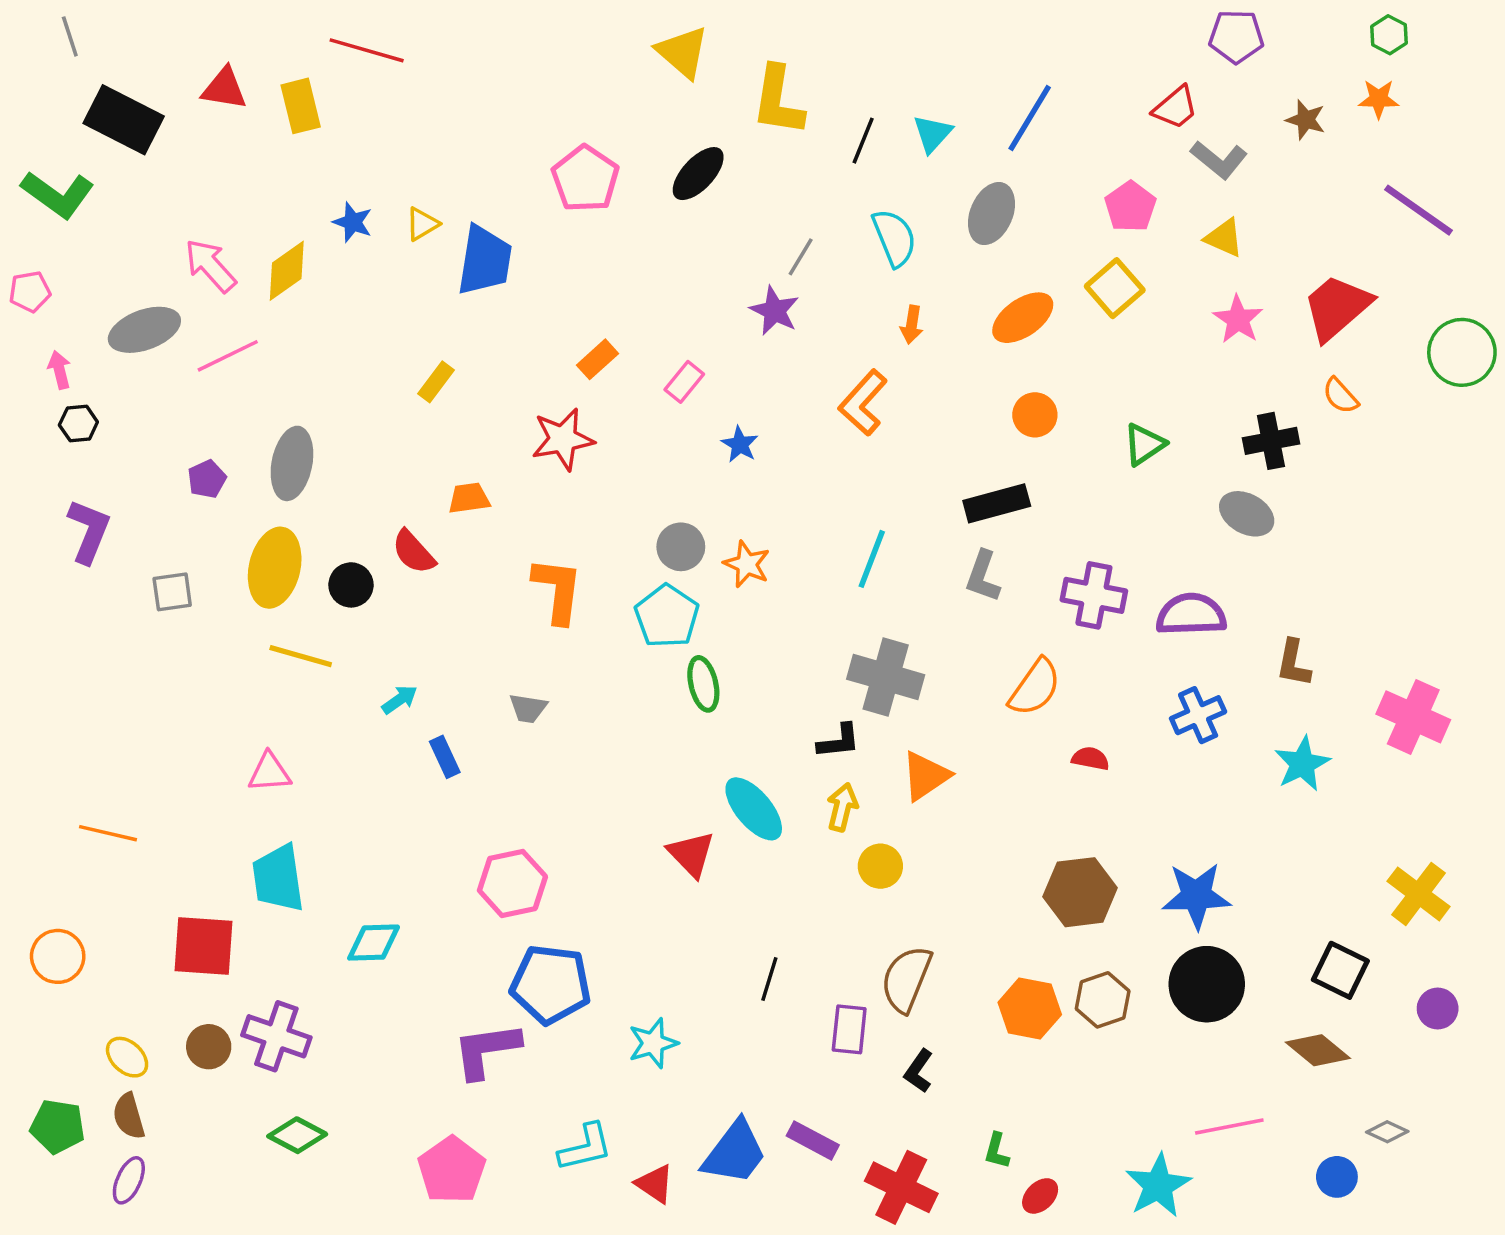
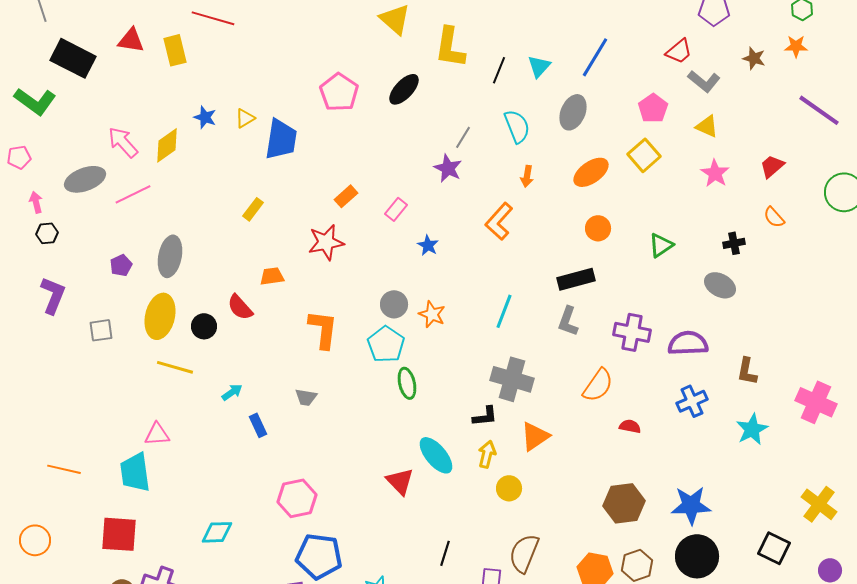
red trapezoid: (1337, 307) -> (772, 166), size x0.6
black cross: (1271, 441) -> (734, 243), size x0.7
cyan trapezoid: (278, 878) -> (135, 472), moved

